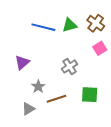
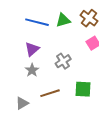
purple triangle: (22, 62) -> (32, 49), moved
gray star: (38, 87) -> (32, 70), moved

